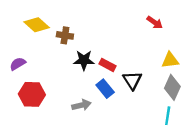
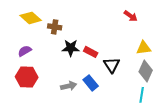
purple semicircle: (18, 64) -> (25, 51), moved
blue rectangle: (105, 89) -> (91, 83), moved

